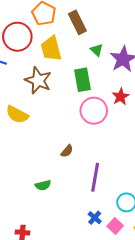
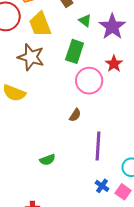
green rectangle: (83, 80) -> (75, 51), turned 35
brown semicircle: (67, 151) -> (75, 115), moved

